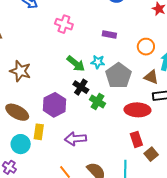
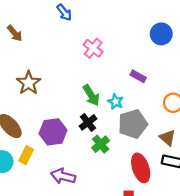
red ellipse: (137, 110) -> (141, 168), turned 50

